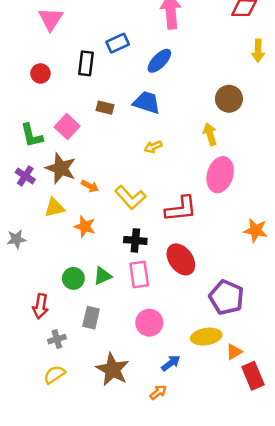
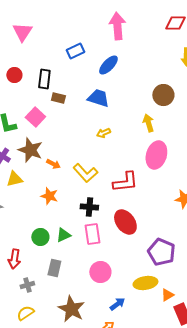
black rectangle: (86, 63) -> (44, 79), moved
brown rectangle: (105, 108) -> (58, 98), moved
yellow triangle: (54, 208) -> (14, 179), moved

